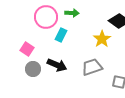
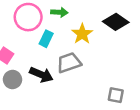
yellow star: (102, 39) -> (82, 34), moved
gray trapezoid: (92, 67) -> (69, 63), moved

